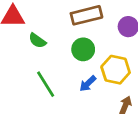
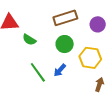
blue arrow: (88, 84) -> (60, 70), moved

